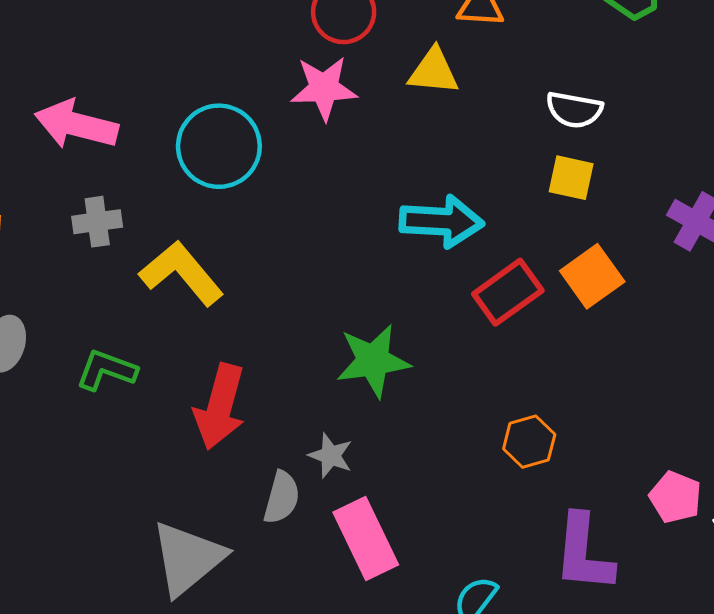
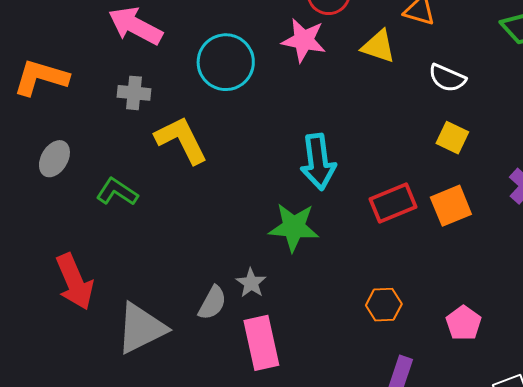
white semicircle: (574, 110) -> (447, 78), moved
cyan arrow: (442, 221) -> (318, 162), moved, turned 66
red arrow: (220, 407) -> (75, 282), moved, turned -52
pink pentagon: (675, 497) -> (464, 323), moved

